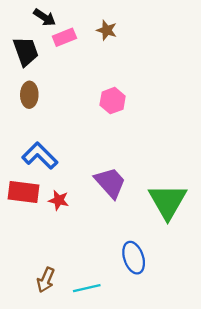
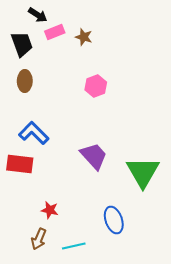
brown star: (107, 30) -> (84, 37), moved
red star: (59, 200) -> (50, 210), moved

